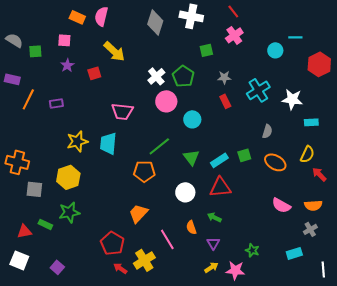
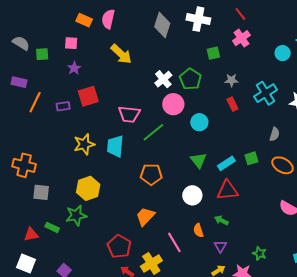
red square: (94, 73) -> (88, 96), moved, size x1.5
green line: (159, 146) -> (153, 132), moved
yellow hexagon: (68, 177) -> (88, 188), moved

